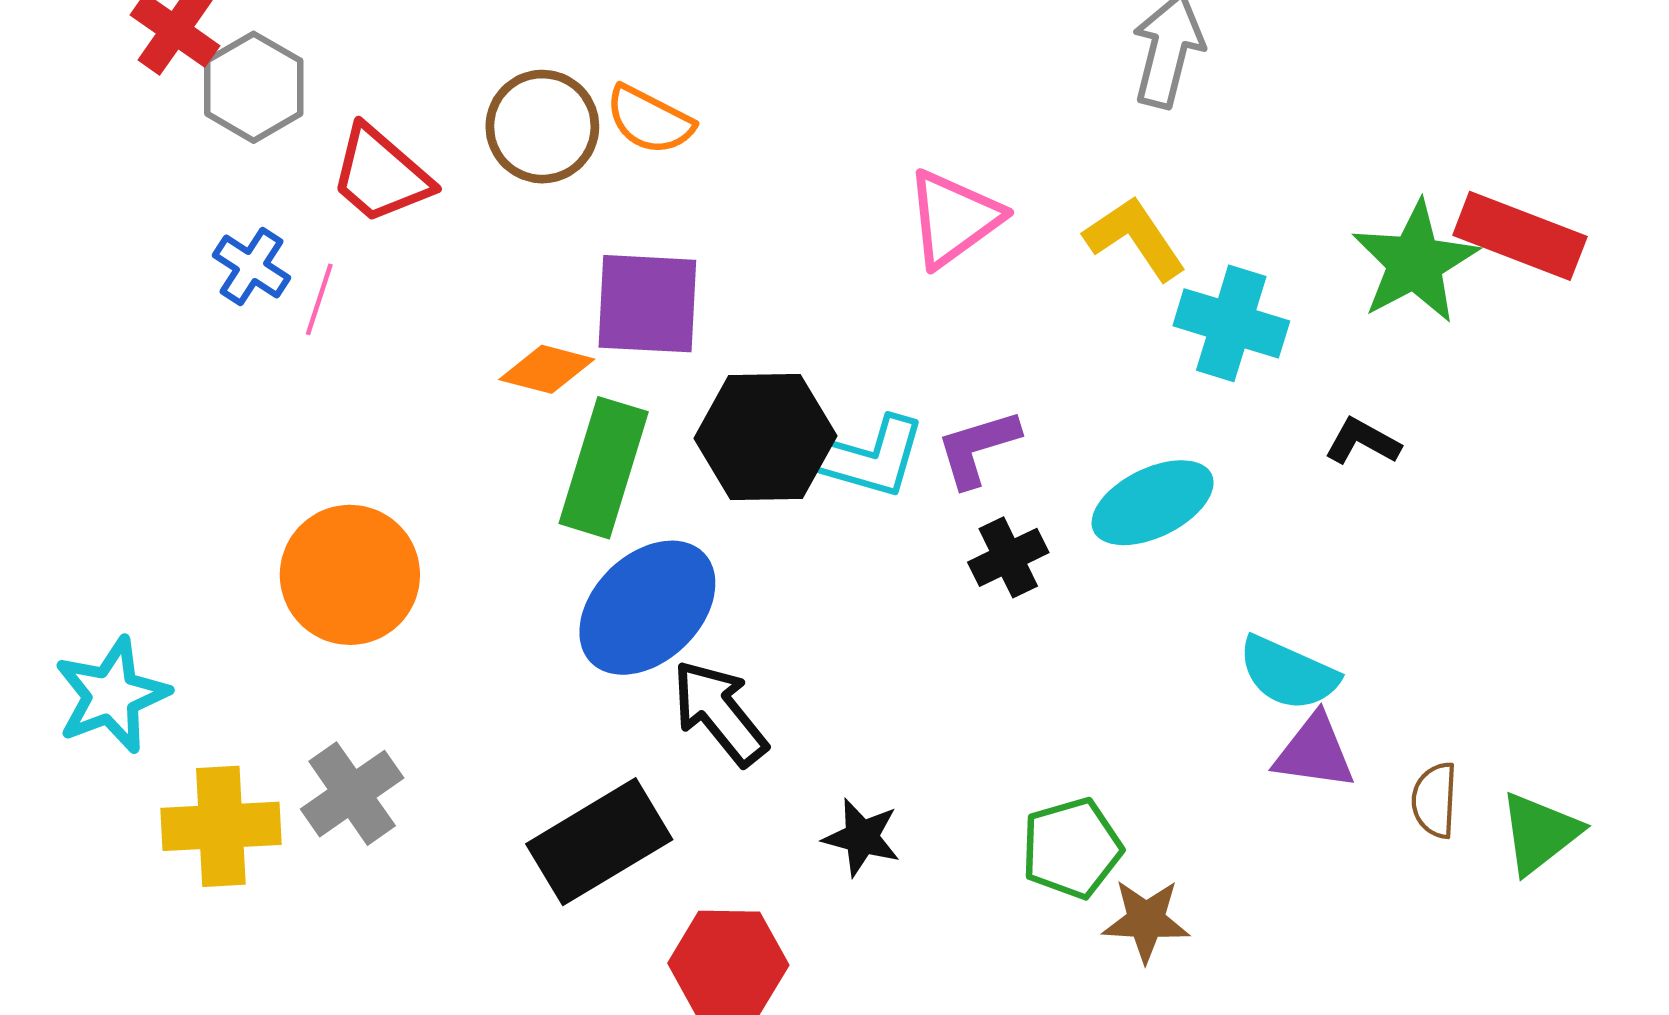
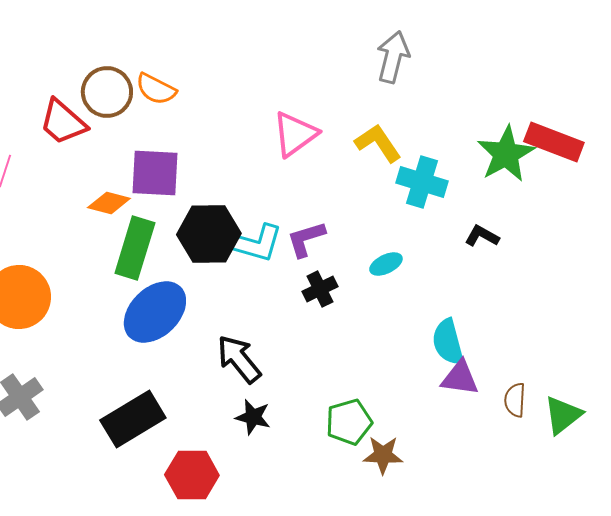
red trapezoid: (381, 175) -> (63, 122), moved
cyan ellipse: (1153, 503) -> (386, 264), size x0.6
cyan semicircle: (1288, 673) -> (448, 342), turned 51
black arrow: (720, 713) -> (239, 359), moved

